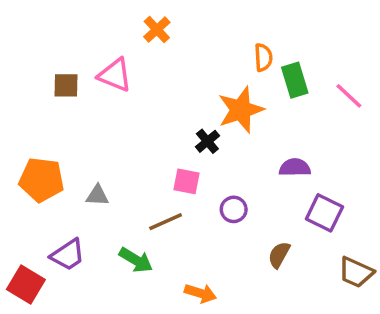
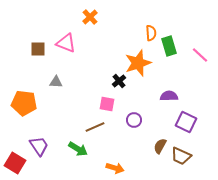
gray triangle: (97, 195) -> (56, 82), moved
purple trapezoid: (68, 255) -> (39, 146), turned -90
brown trapezoid: (356, 272) -> (181, 156), moved

